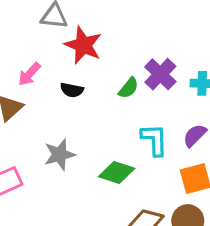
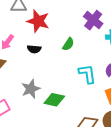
purple cross: (160, 74) -> (93, 20), moved
green diamond: (117, 173) -> (54, 100), moved

